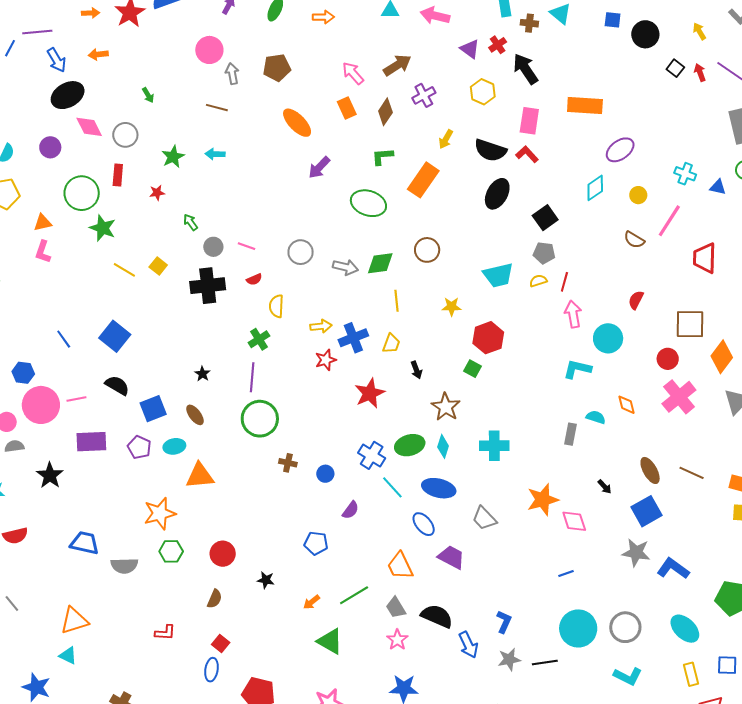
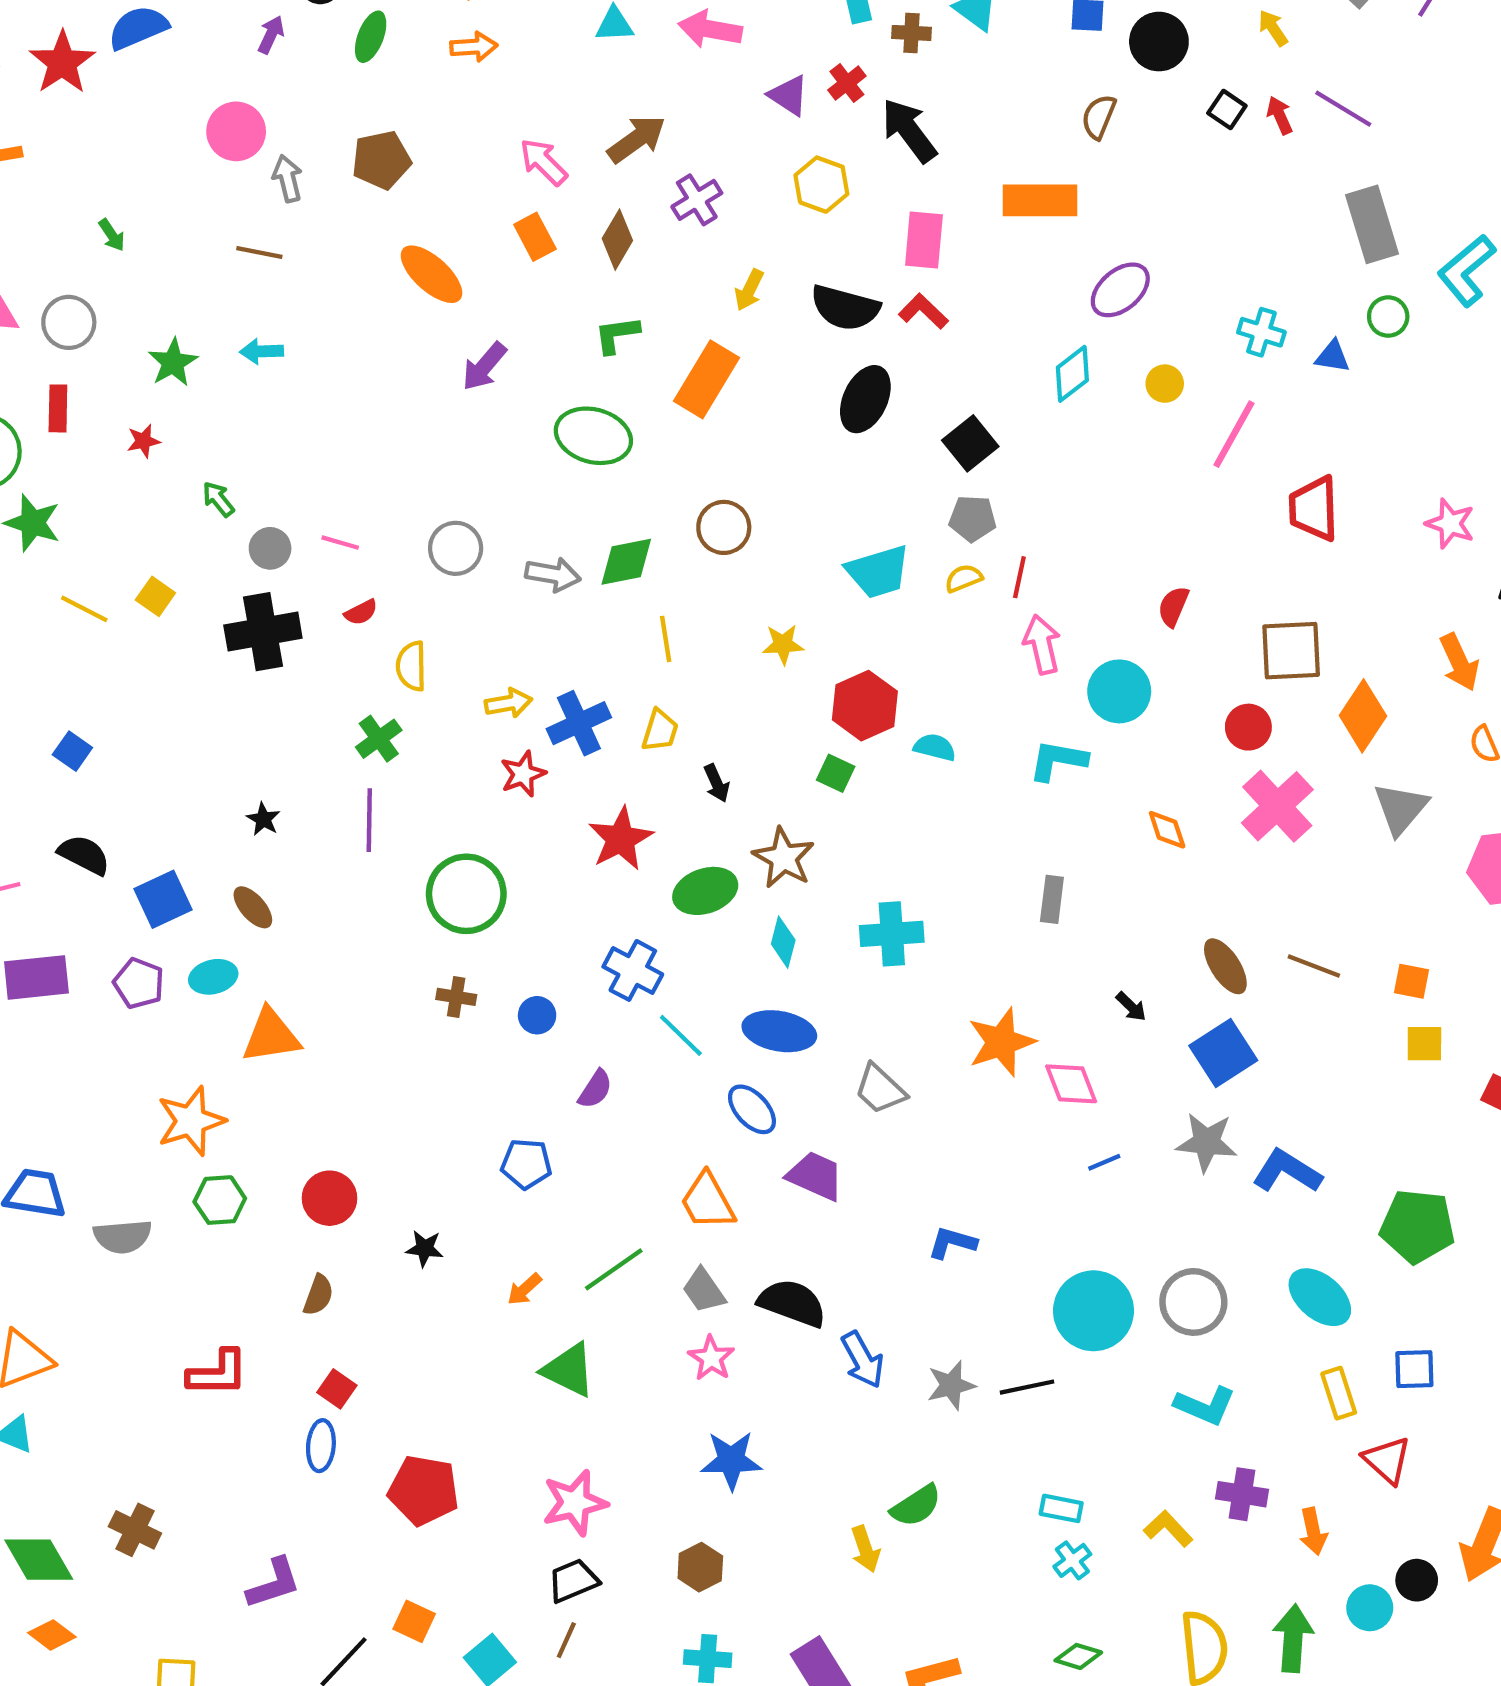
brown semicircle: (634, 240) -> (1099, 117), moved, turned 85
blue square: (115, 336) -> (72, 751), size x0.6
cyan semicircle: (596, 417) -> (935, 747), moved
green circle: (260, 419) -> (466, 894), moved
green ellipse: (410, 445) -> (705, 891), moved
blue line: (566, 574) -> (1104, 1162), moved
blue L-shape: (504, 622) -> (952, 1243), moved, turned -95
red L-shape: (165, 633) -> (218, 1373), size x1.4

